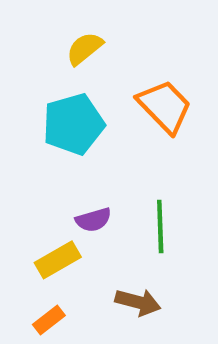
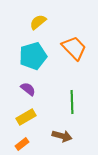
purple semicircle: (93, 220) -> (28, 89), moved, turned -126

